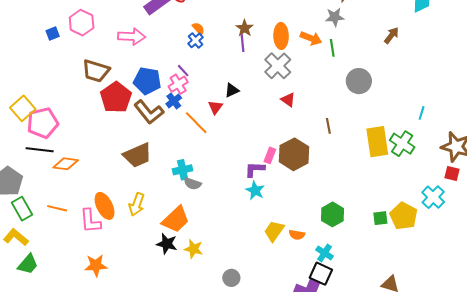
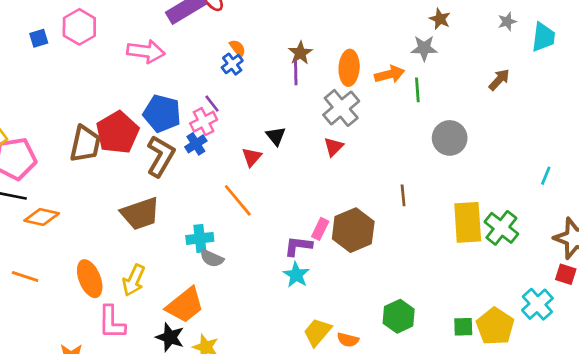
orange arrow: (311, 38) -> (389, 74), turned -40
brown trapezoid: (96, 71) -> (85, 144), moved, turned -100
black triangle: (232, 90) -> (276, 136), turned -49
red triangle: (288, 100) -> (334, 147), moved, turned 35
brown L-shape: (149, 112) -> (161, 156), turned -116
cyan line: (422, 113) -> (546, 176), moved
orange line: (196, 123) -> (238, 200), moved
pink L-shape: (90, 221) -> (112, 322), moved

